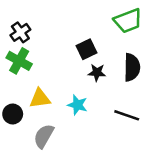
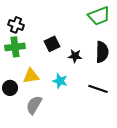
black cross: (20, 32) -> (16, 25), turned -35
black square: (87, 49) -> (52, 44), moved
green cross: (19, 61) -> (15, 47), turned -36

